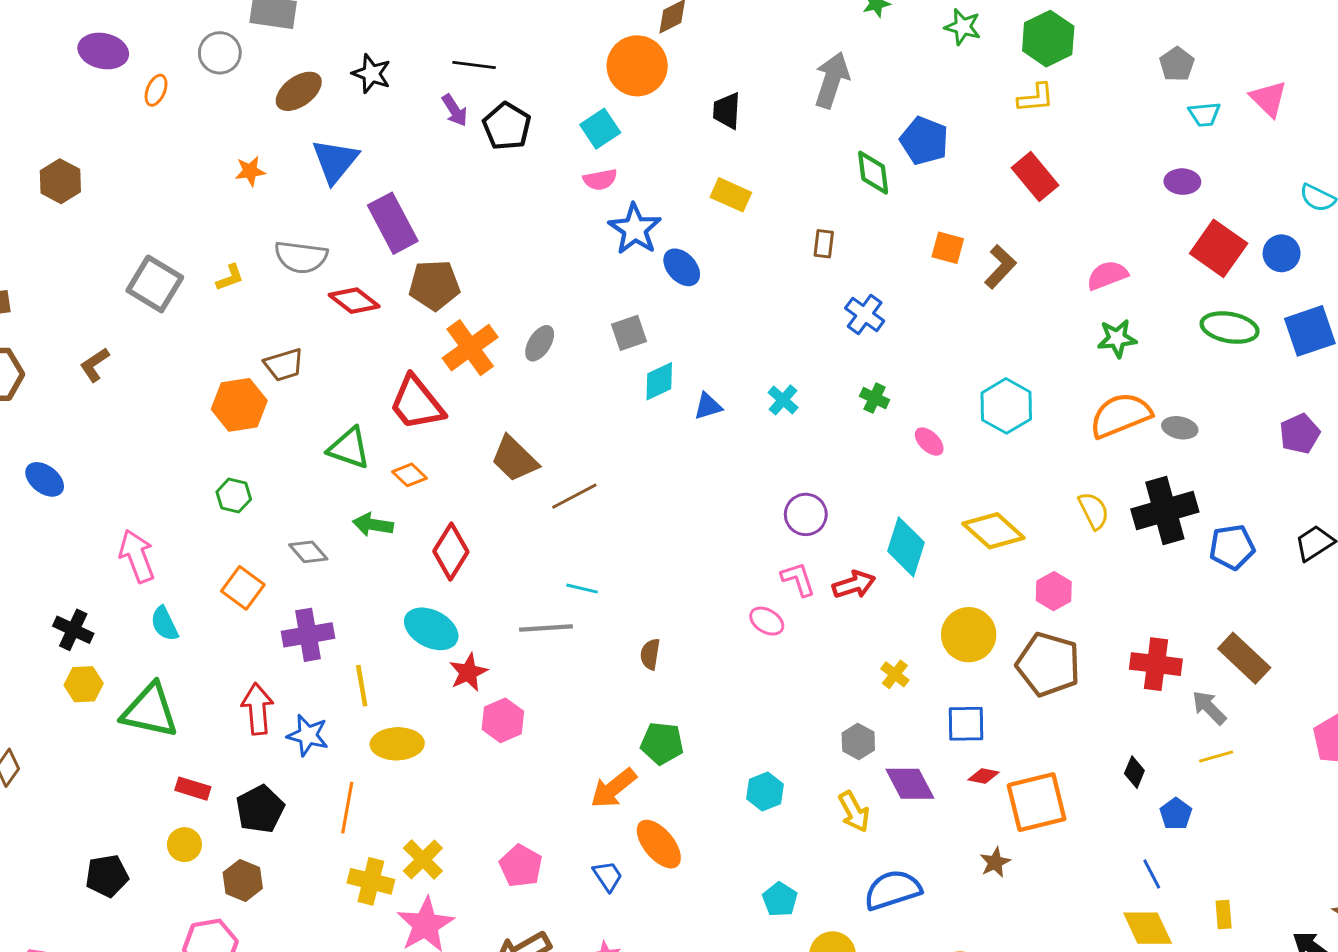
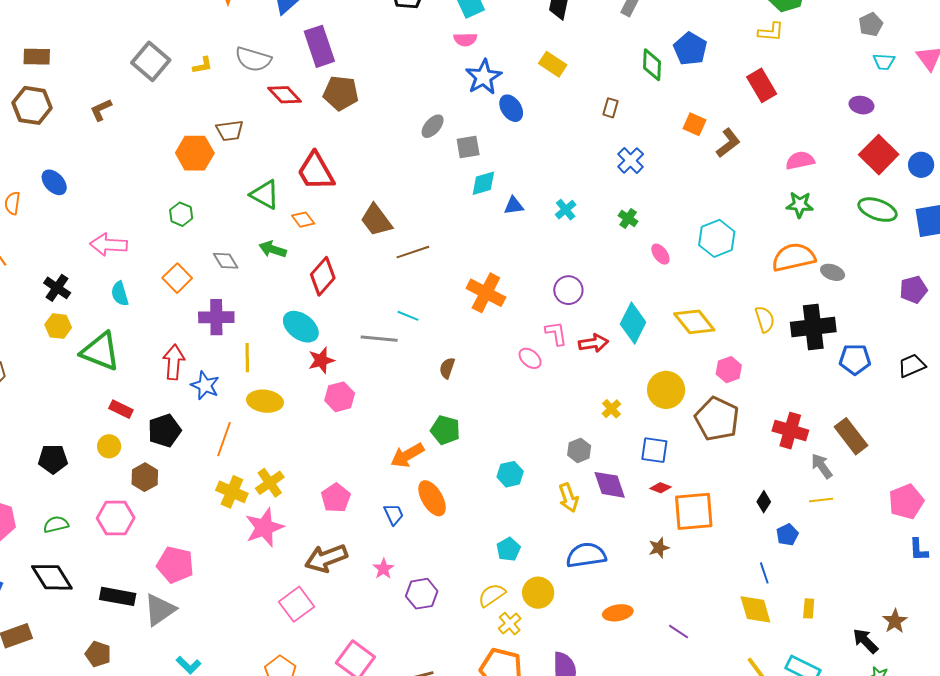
gray ellipse: (540, 343) -> (433, 126), moved
orange cross: (470, 348) -> (486, 293), moved, turned -36
pink arrow: (137, 556) -> (109, 245), turned -75

